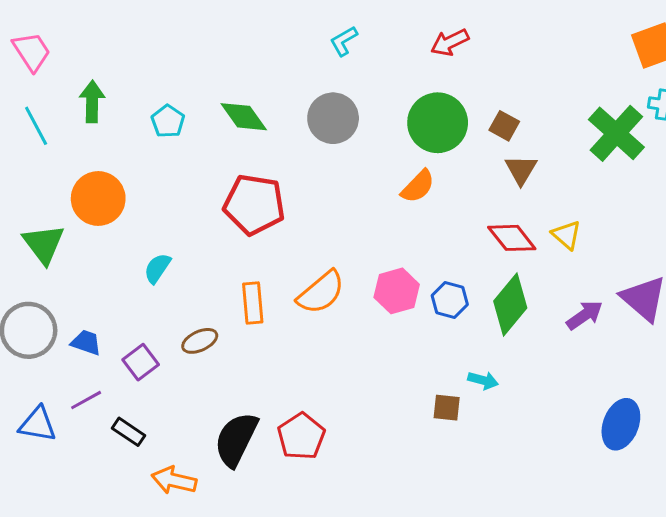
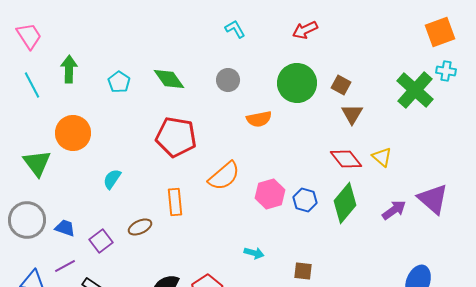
cyan L-shape: (344, 41) -> (235, 29), turned 90
gray circle: (333, 118) -> (228, 80), size x0.7
orange semicircle: (418, 186) -> (259, 119), moved, turned 35
orange semicircle: (321, 292) -> (224, 176), moved
cyan arrow: (483, 380) -> (254, 253), moved

